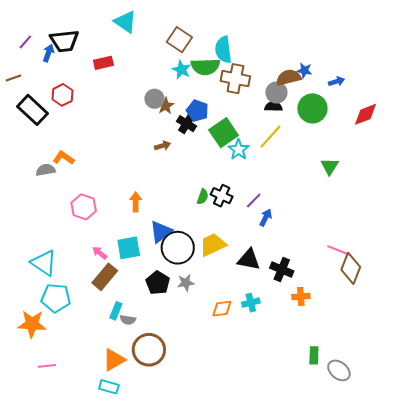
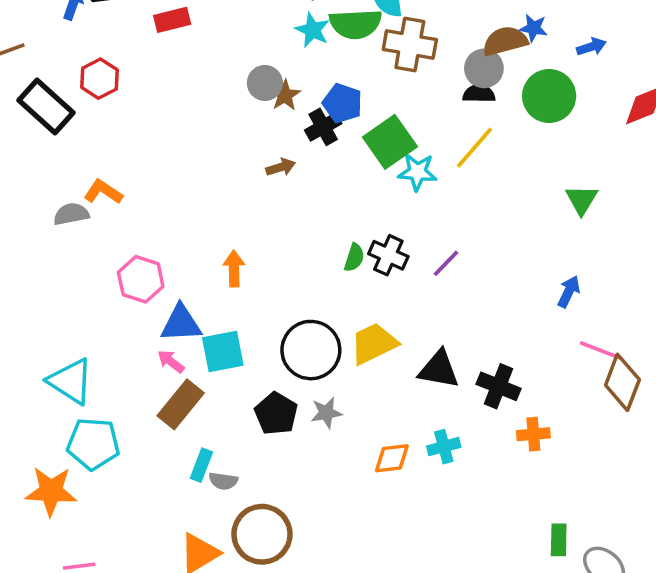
black cross: (187, 124) -> (323, 127), turned 30
cyan star: (239, 150) -> (417, 172), turned -30
blue arrow: (266, 218) -> (569, 292), moved
blue triangle: (161, 232) -> (181, 324), moved, turned 35

